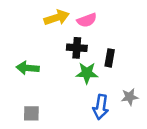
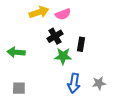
black cross: (77, 48) -> (55, 36), turned -35
gray star: (130, 97) -> (99, 83), moved

